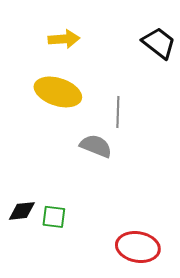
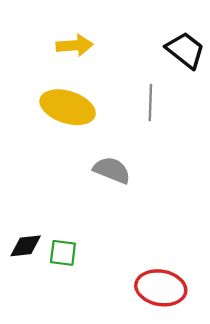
gray line: (118, 112) -> (150, 103), moved

